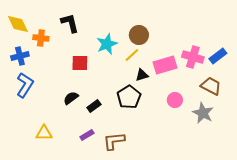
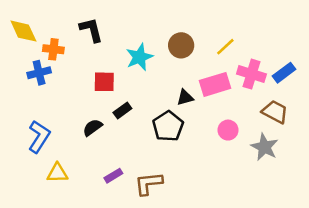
yellow line: (132, 55) -> (225, 47), moved
blue cross: (20, 56) -> (39, 73), moved
blue L-shape: (25, 85) -> (39, 137), moved
black rectangle: (94, 106) -> (122, 111), moved

